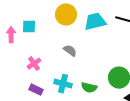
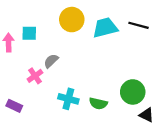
gray semicircle: (70, 51) -> (51, 61), moved, turned -80
purple rectangle: (36, 90) -> (14, 106), moved

